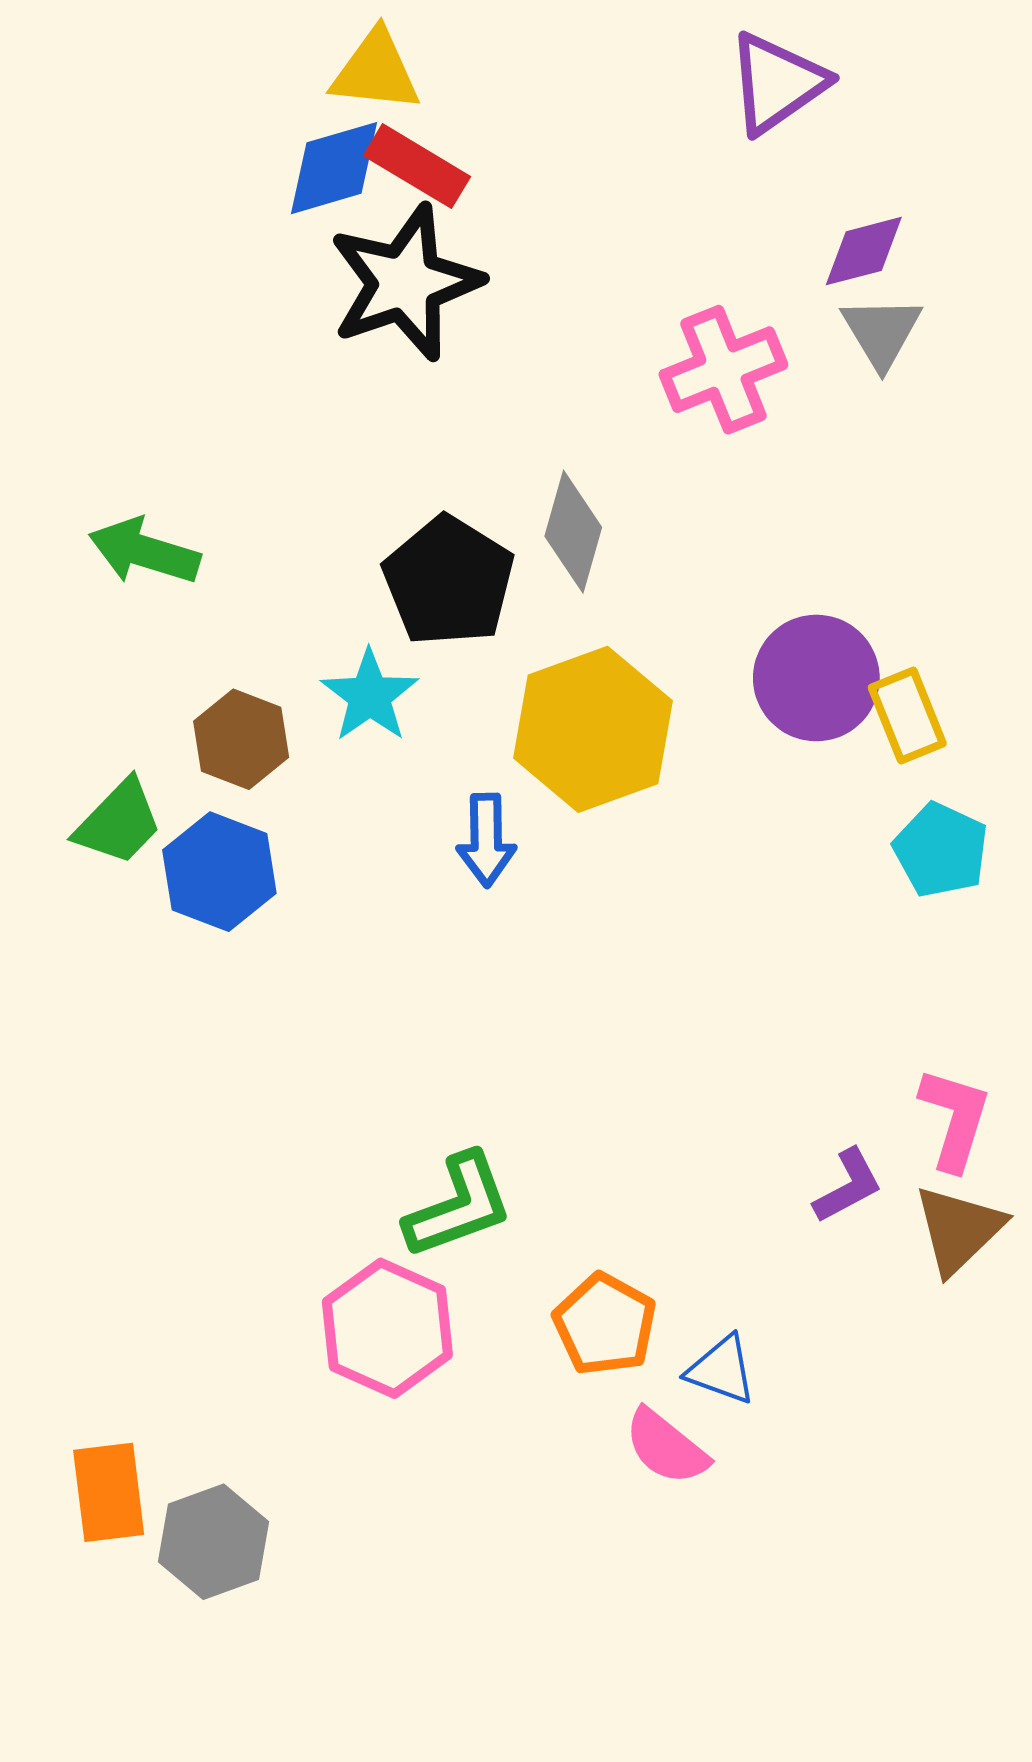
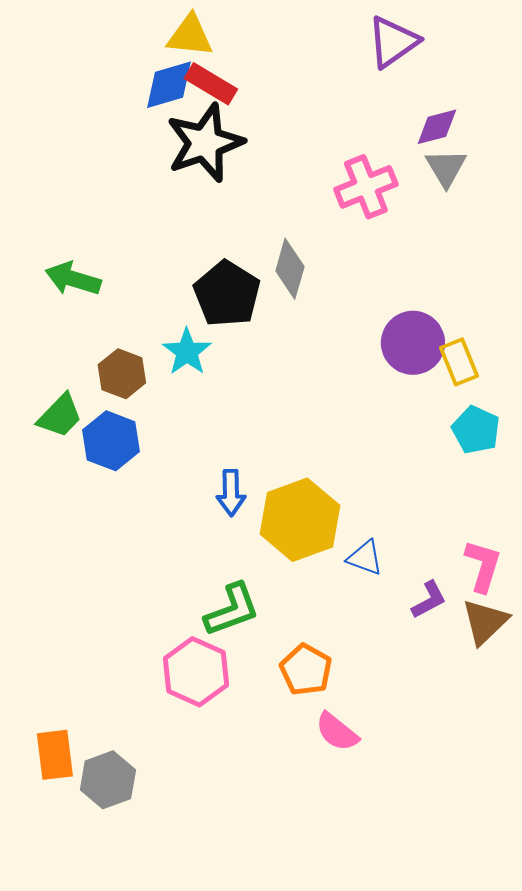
yellow hexagon: (593, 729) -> (300, 520), moved
blue arrow: (486, 840) -> (231, 493), moved
blue triangle: (721, 1370) -> (365, 558), moved

